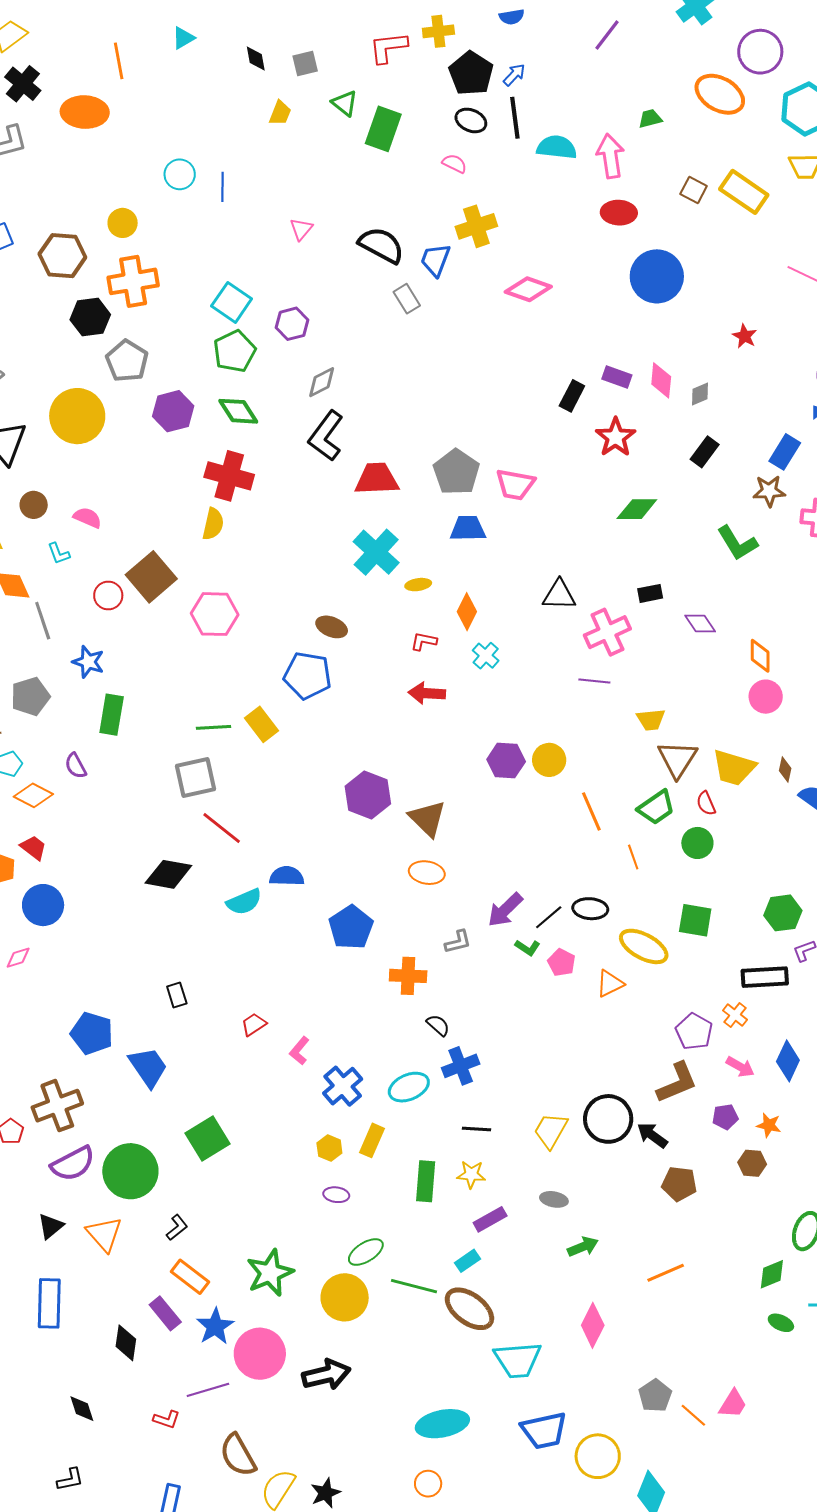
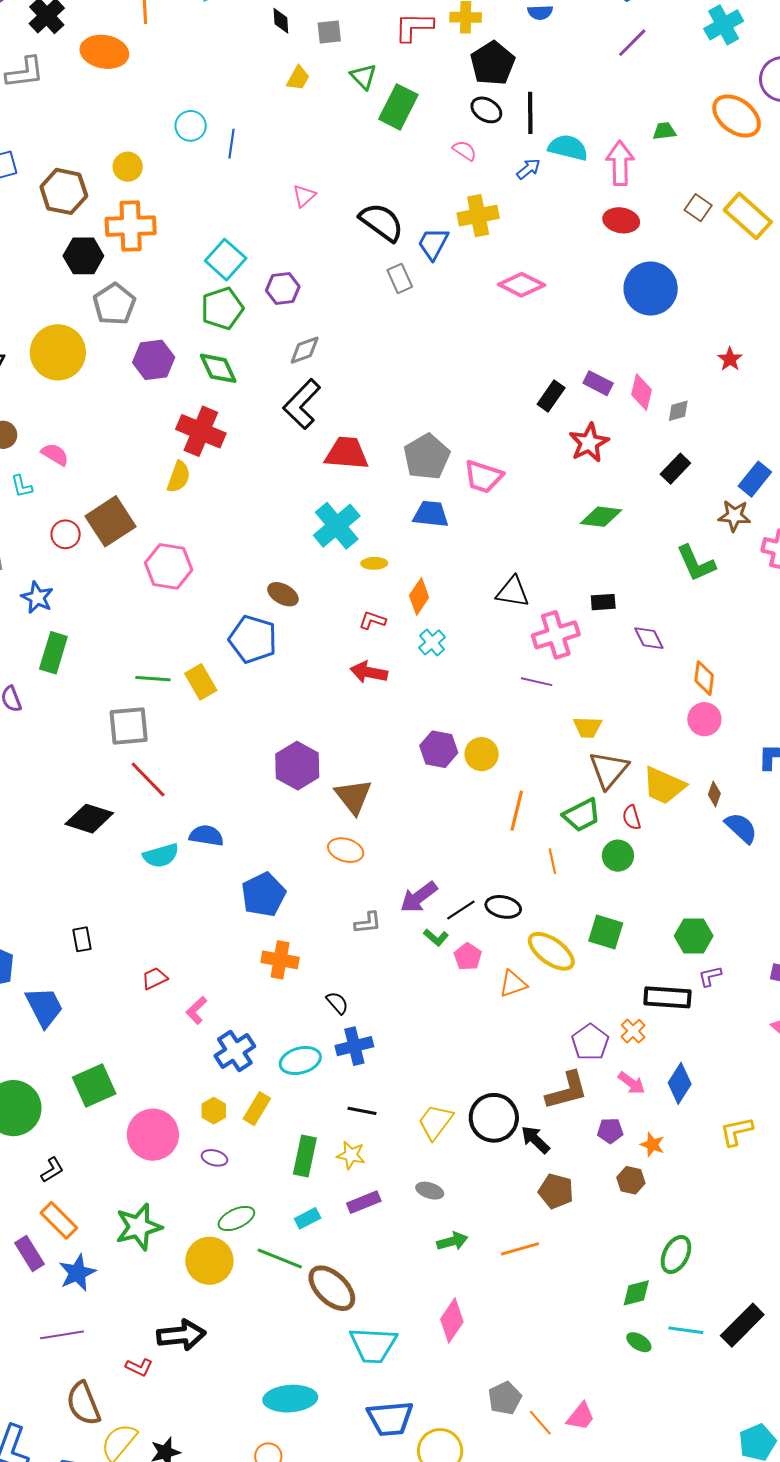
blue arrow: (514, 75) -> (528, 169), moved
orange line: (591, 811) -> (517, 811), turned 30
orange cross: (408, 976) -> (280, 960), moved
cyan rectangle: (468, 1261) -> (308, 1218), moved
orange line: (666, 1273) -> (520, 1249), moved
pink circle: (260, 1354) -> (153, 1135), moved
red L-shape: (167, 1419) -> (139, 1367), moved

